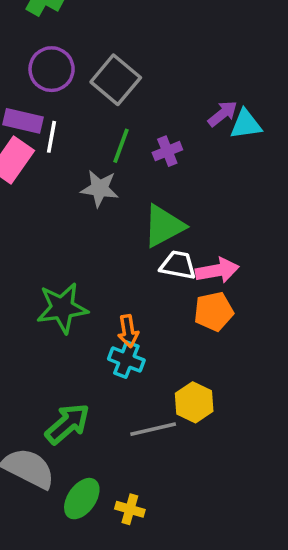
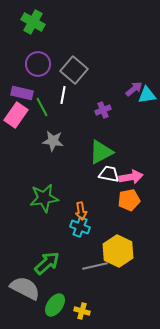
white line: (52, 137) -> (63, 95), moved
green line: (121, 146) -> (42, 107), moved, turned -48
gray star: (100, 189) -> (53, 141), moved
yellow hexagon: (194, 402) -> (118, 251), size x1.4

